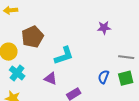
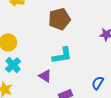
brown pentagon: (32, 37) -> (59, 19), moved

